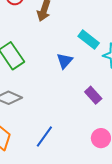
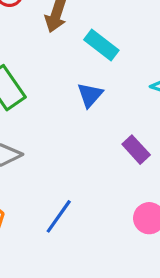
cyan rectangle: (89, 40) -> (101, 45), moved

